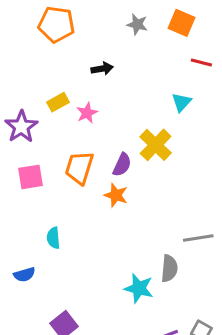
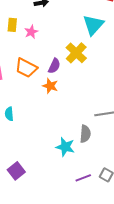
yellow rectangle: (58, 102) -> (12, 25), turned -56
cyan triangle: (181, 102) -> (93, 25), size x1.6
orange trapezoid: (79, 168) -> (26, 68), turned -80

